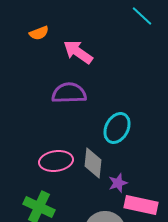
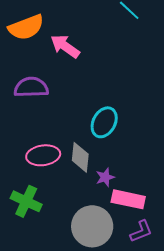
orange semicircle: (39, 33) -> (26, 27), size x1.8
purple semicircle: (69, 93) -> (31, 87), moved

